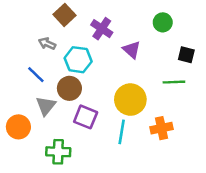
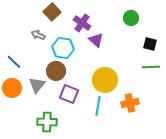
purple triangle: (132, 50) -> (96, 40), moved
blue line: (36, 75) -> (14, 62), moved
green line: (174, 82) -> (151, 67), moved
orange circle: (18, 127) -> (12, 88), moved

